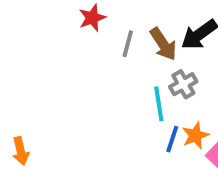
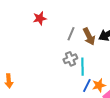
red star: (92, 18) -> (40, 18), moved
gray cross: (183, 84) -> (70, 59), moved

